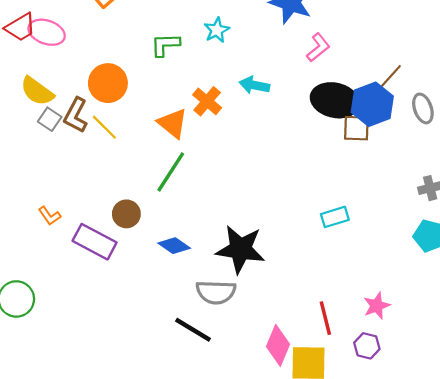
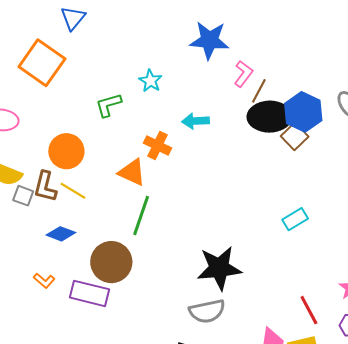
brown line: (391, 76) -> (259, 91), moved
brown square: (356, 128) -> (295, 136), turned -32
brown circle: (126, 214) -> (111, 262), size x1.6
blue diamond: (174, 246) -> (61, 234), moved

